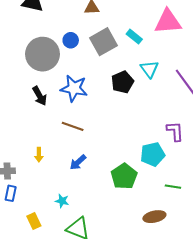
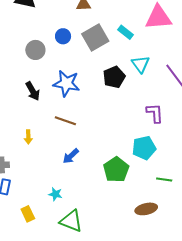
gray circle: (42, 54) -> (35, 50), size x0.6
purple L-shape: (175, 131) -> (155, 113), moved
yellow arrow: (39, 155) -> (28, 137), moved

